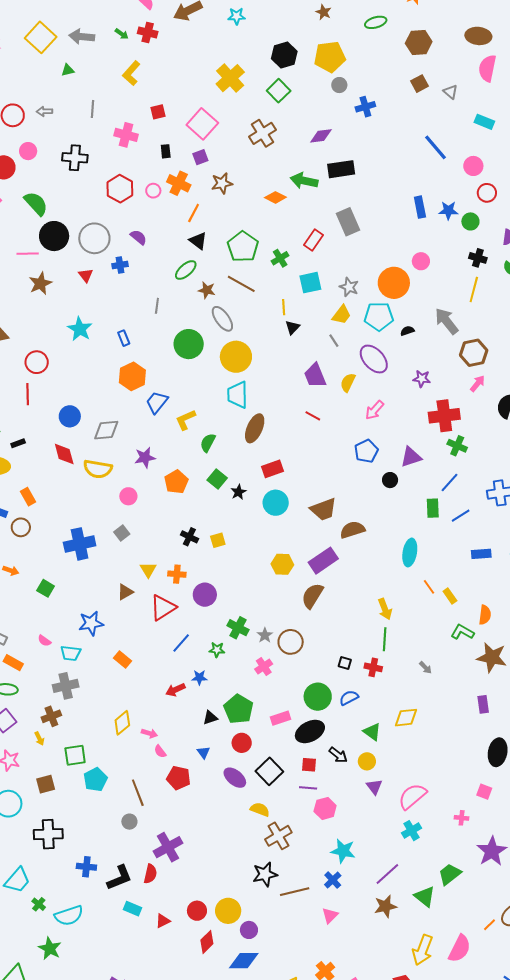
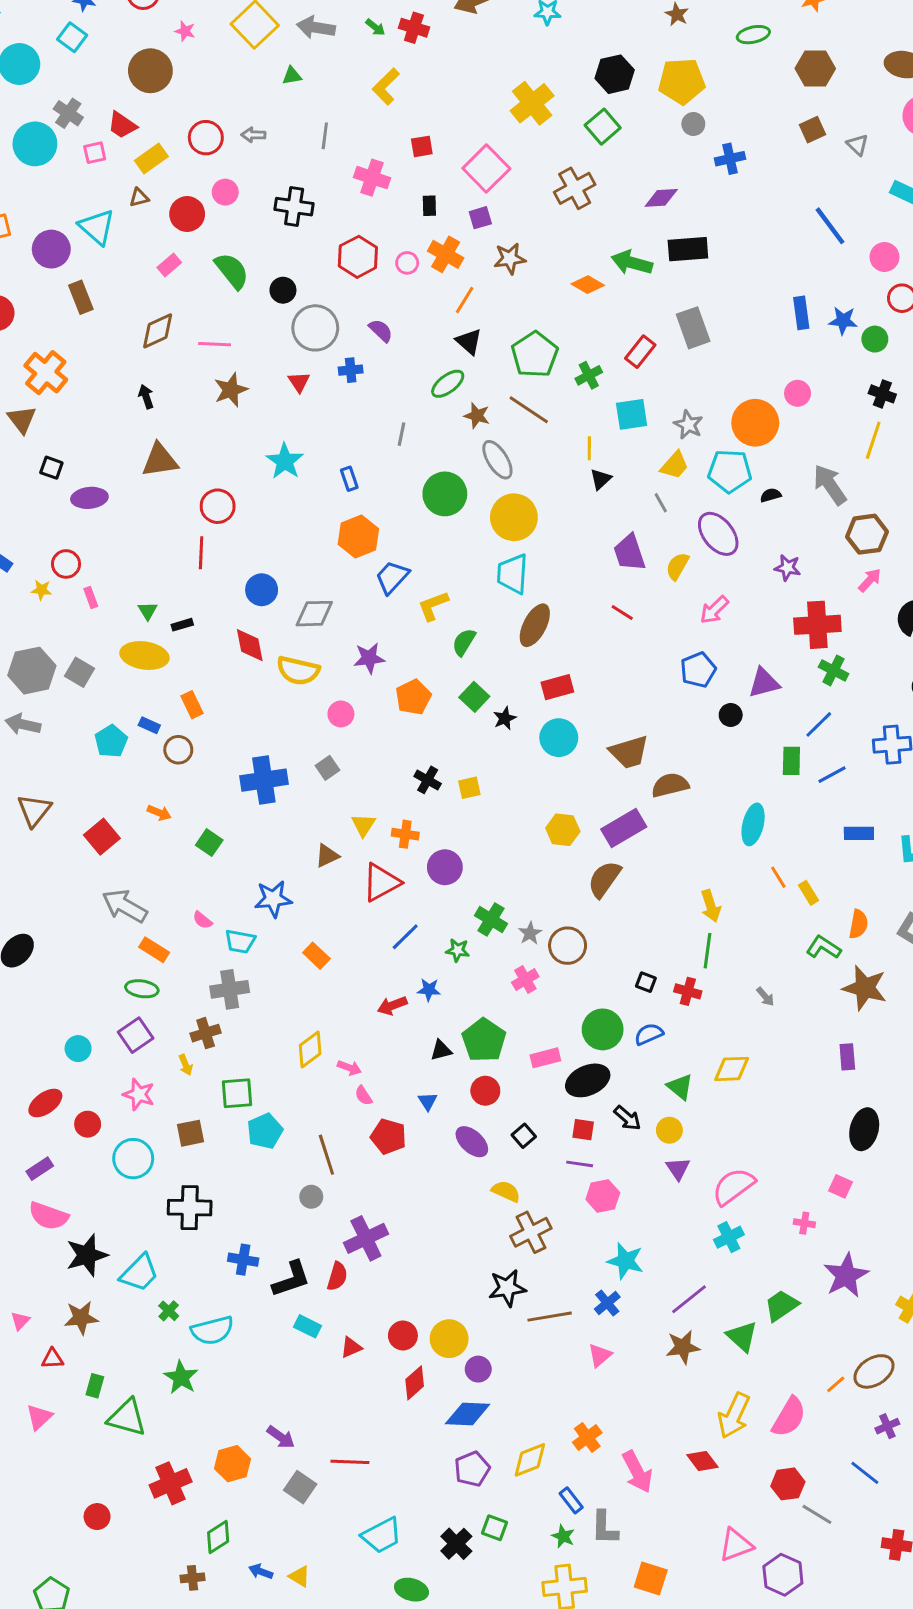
black circle: (54, 236) -> (283, 290), moved, size x0.6
black square: (269, 771) -> (524, 1136), size x0.6

